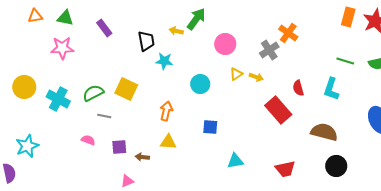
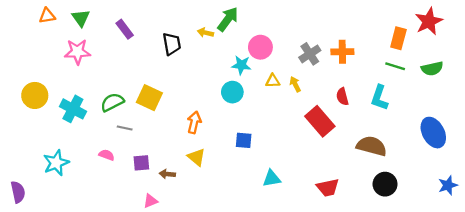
orange rectangle: (348, 17) -> (398, 38), moved
green triangle: (65, 18) -> (81, 18), turned 42
orange cross: (288, 33) -> (342, 52), moved, turned -36
cyan star: (164, 61) -> (241, 65), moved
yellow triangle: (236, 74) -> (273, 81), turned 32
yellow arrow: (256, 77) -> (295, 84), turned -136
yellow triangle: (168, 142) -> (196, 157), turned 36
cyan star: (27, 146) -> (56, 163), moved

